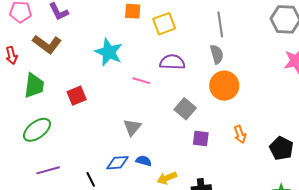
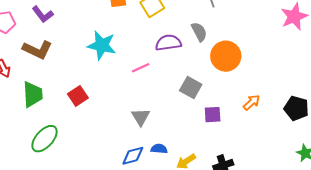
gray semicircle: (217, 54) -> (199, 32), moved
pink line: (141, 81) -> (141, 68), turned -30
orange arrow: (240, 134) -> (252, 102), turned -102

